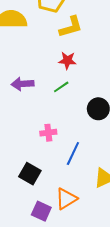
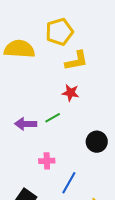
purple arrow: (23, 84) -> (26, 124), moved
green line: (61, 87) -> (53, 118), moved

